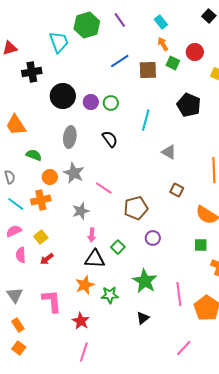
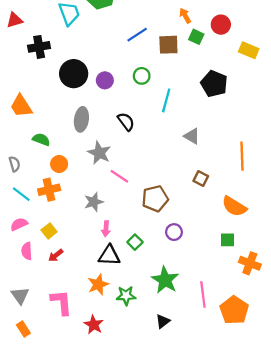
green circle: (111, 103) -> (142, 76), moved
gray star: (74, 173) -> (99, 153), moved

